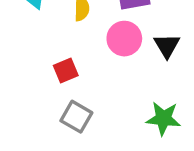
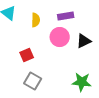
black triangle: (167, 46) -> (84, 41), turned 35

